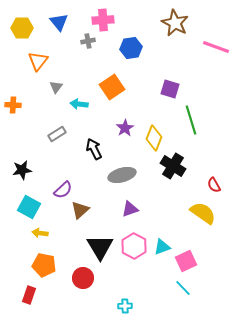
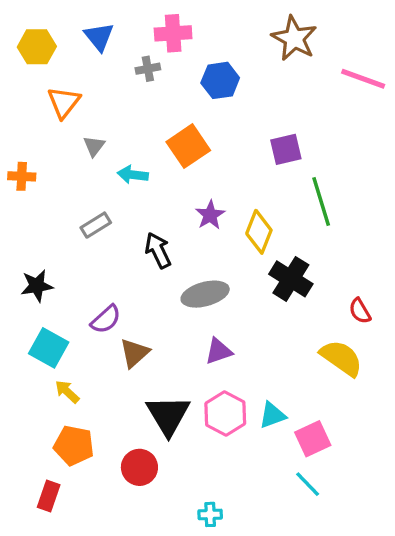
purple square: (170, 89) -> (286, 149), turned -30
yellow arrow: (40, 233) -> (67, 392), turned 35

